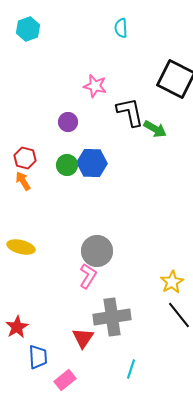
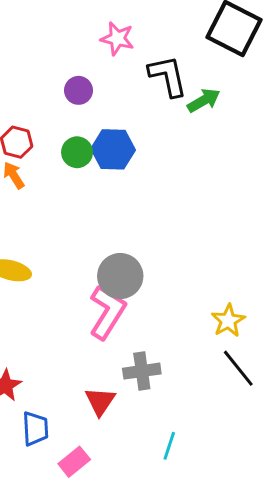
green arrow: (155, 129) -> (204, 100), turned -60
pink L-shape: (88, 276) -> (107, 312), size x1.5
gray cross: (112, 317) -> (142, 371), size x0.7

